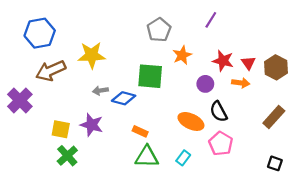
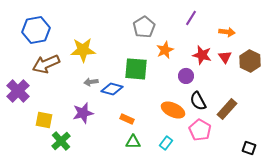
orange arrow: (241, 83) -> (227, 32), moved
brown rectangle: (274, 117) -> (227, 109), moved
purple star: (92, 125) -> (83, 113), turned -30
yellow square: (61, 129) -> (44, 120), moved
green triangle: (147, 157) -> (133, 142), size x0.7

